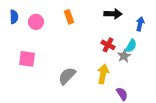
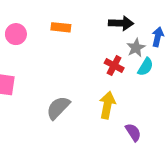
orange rectangle: (69, 17) -> (61, 27), turned -64
gray star: (124, 56) -> (136, 48), moved

